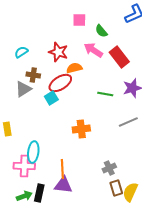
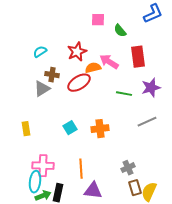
pink arrow: (93, 50) -> (109, 62), moved
red star: (58, 52) -> (77, 52), turned 30
red rectangle: (119, 57) -> (138, 57), turned 30
cyan square: (51, 98) -> (70, 128), moved
cyan ellipse: (33, 152) -> (35, 182), moved
purple triangle: (63, 185) -> (93, 191), moved

